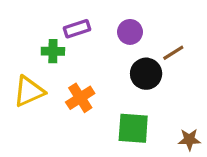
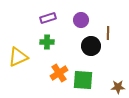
green cross: (53, 51) -> (47, 42), moved
brown line: (173, 53) -> (108, 33), turned -56
orange cross: (80, 98) -> (59, 73), moved

